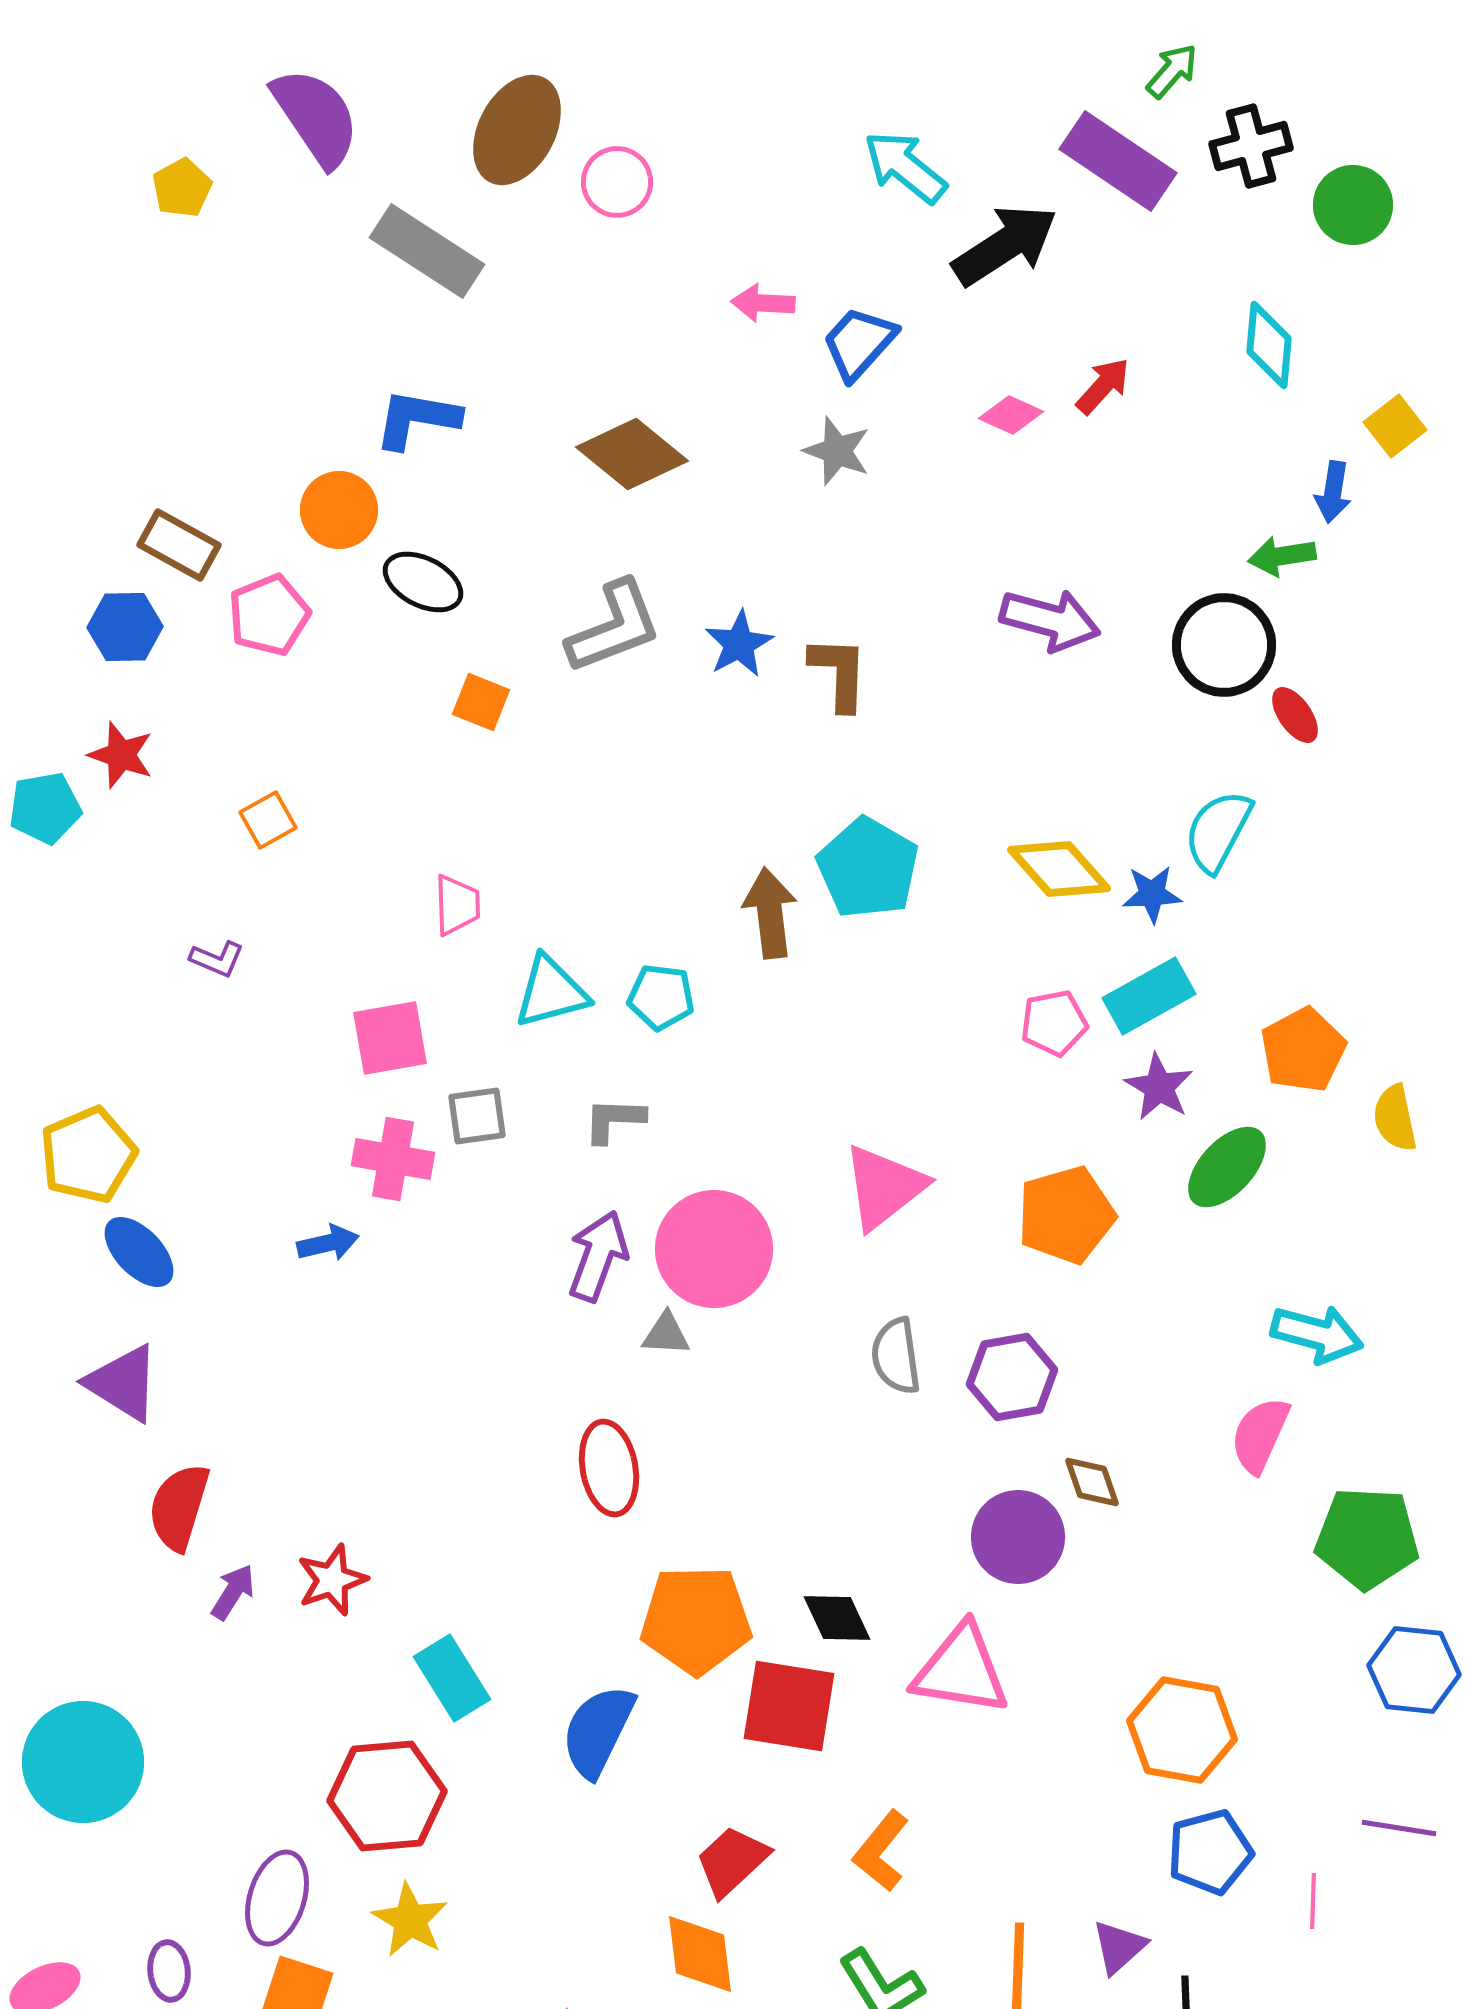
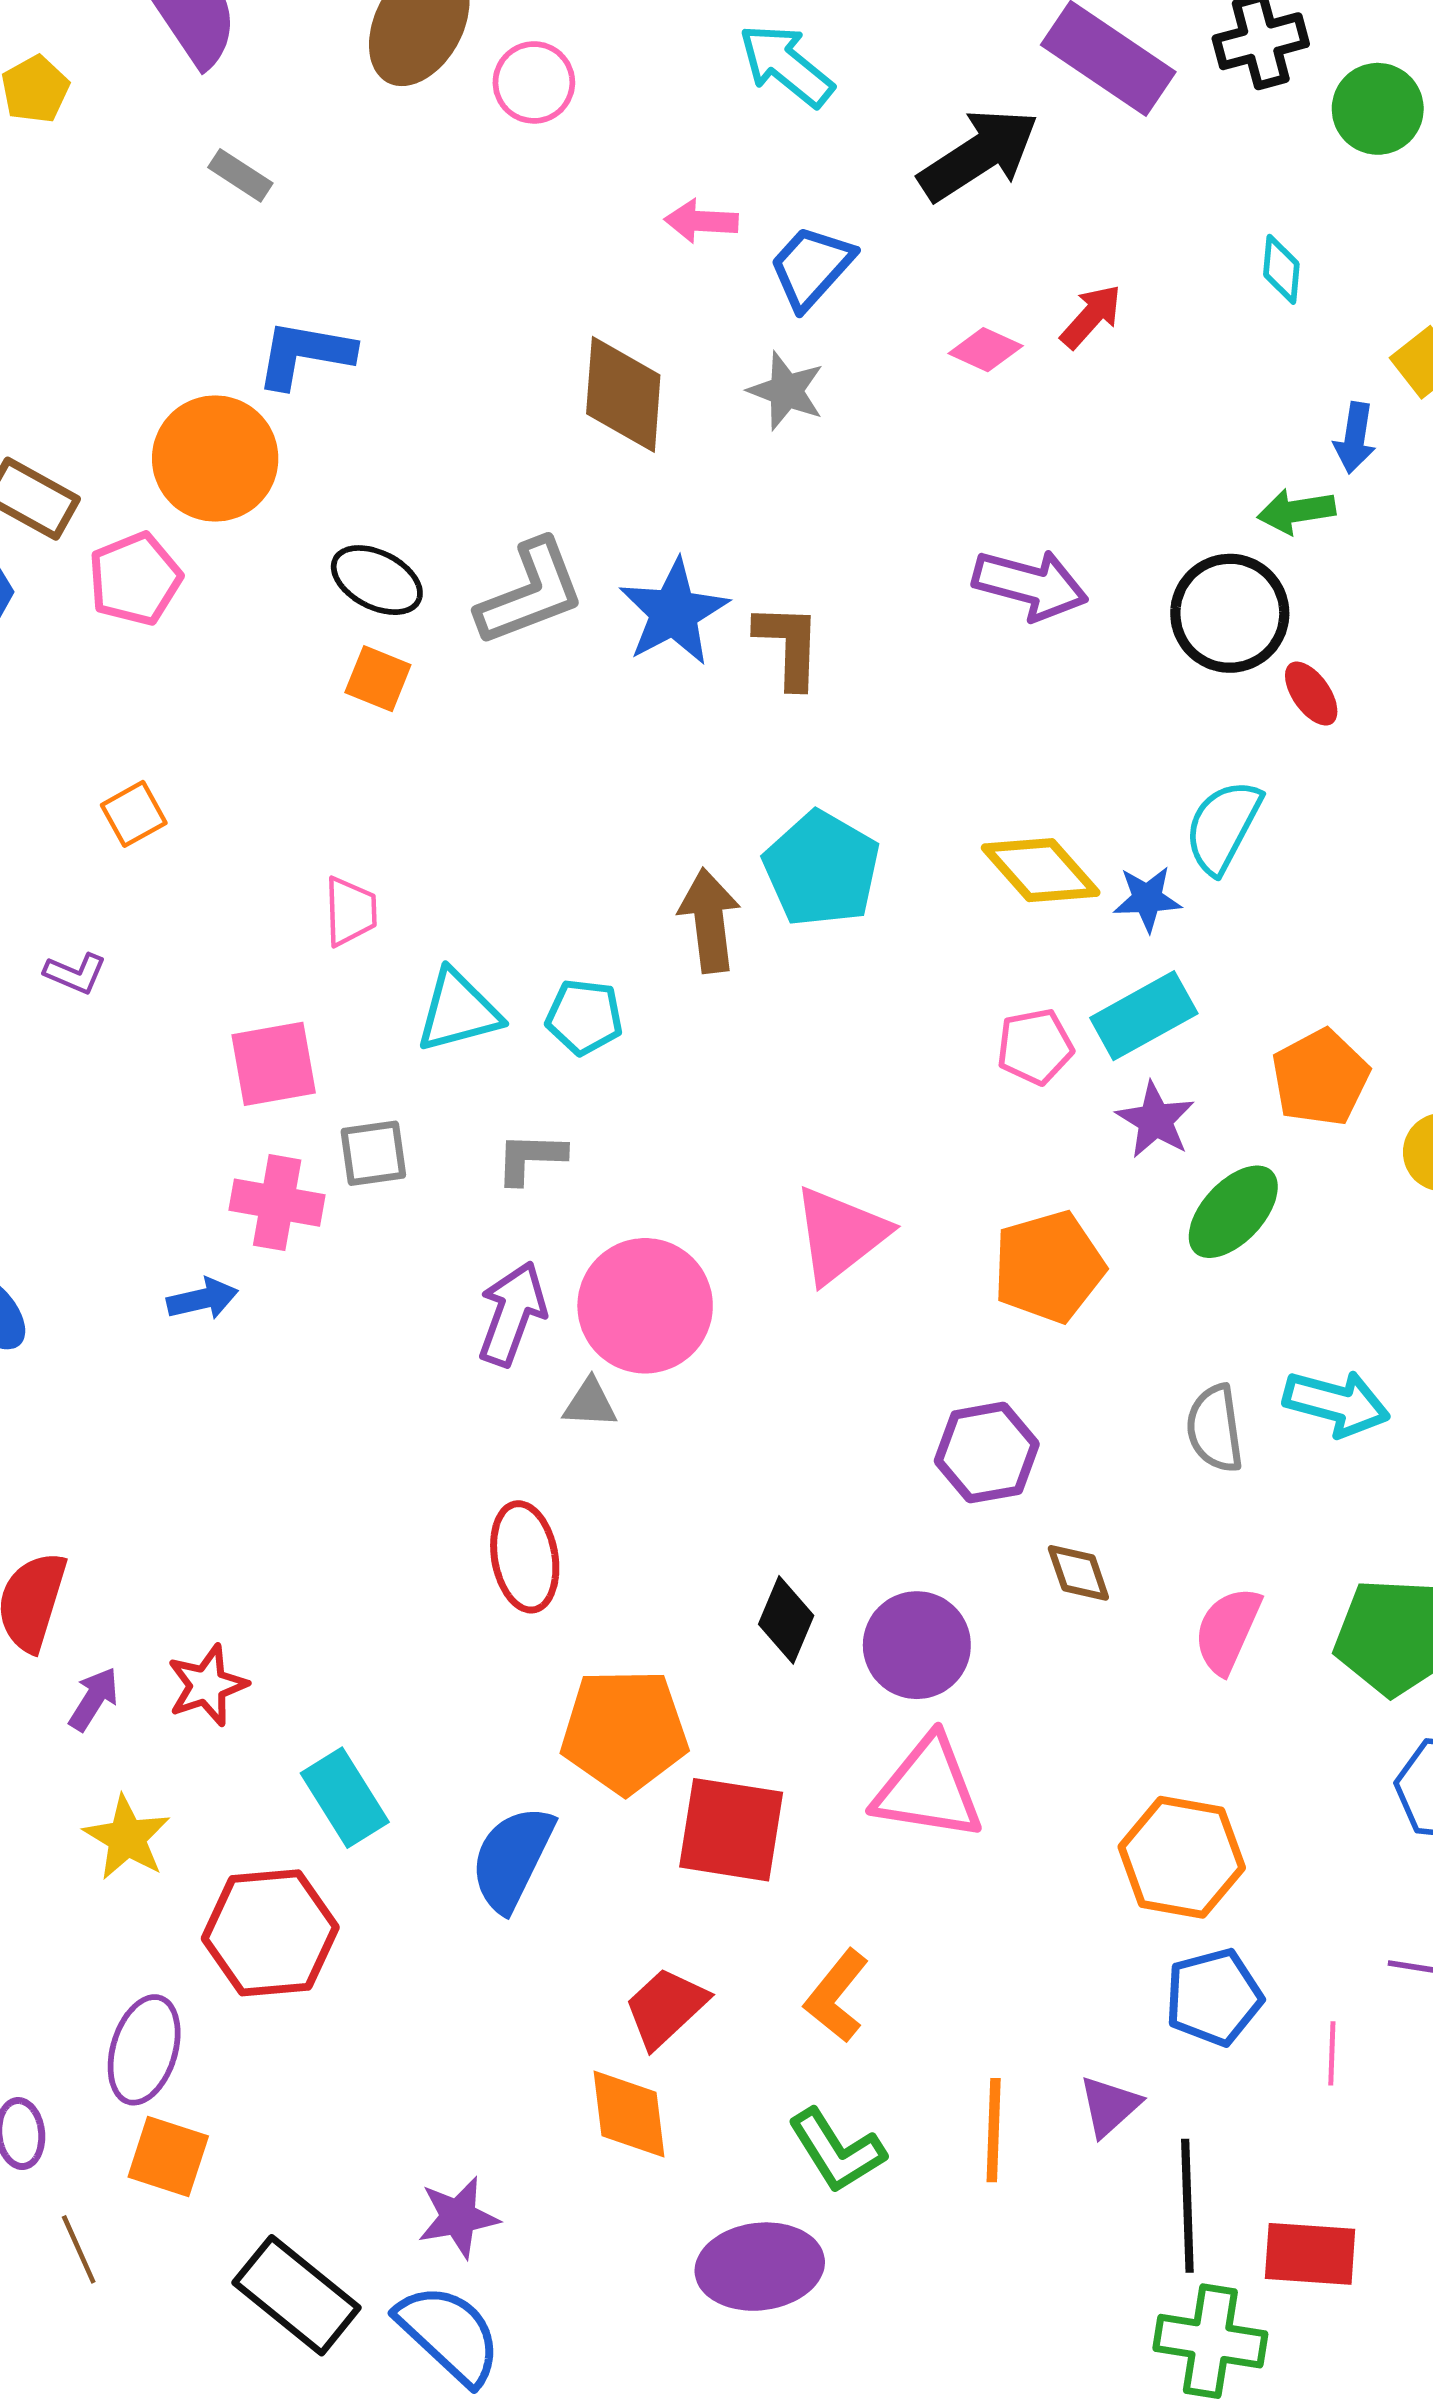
cyan arrow: (905, 167) -> (786, 65), moved
gray rectangle: (427, 251) -> (240, 175), moved, size x0.5
cyan diamond: (1269, 345) -> (1281, 269), size x0.7
brown diamond: (632, 454) -> (623, 394), moved, turned 55
orange circle: (339, 510) -> (215, 459), size x1.4
black ellipse: (423, 582) -> (377, 580), moved
blue star: (739, 644) -> (674, 612), size x1.4
gray semicircle: (896, 1356) -> (1215, 1428), moved
pink semicircle: (1260, 1435) -> (1228, 1630), moved
purple circle: (1018, 1537) -> (917, 1645), moved
black diamond: (837, 1618) -> (786, 1620), moved, turned 48
yellow star: (410, 1920) -> (127, 1838), moved

